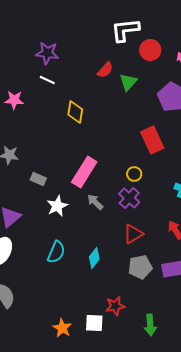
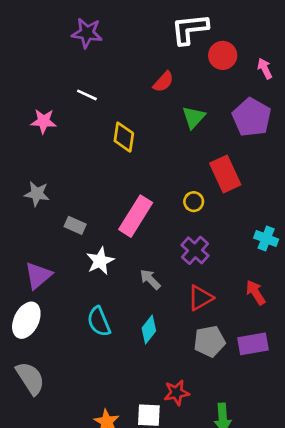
purple star: (47, 53) -> (87, 33), moved
green triangle: (128, 82) -> (194, 117), moved
yellow circle: (134, 174) -> (194, 202), moved
gray arrow: (95, 202) -> (150, 279), moved
cyan semicircle: (56, 252) -> (99, 322), turned 135

